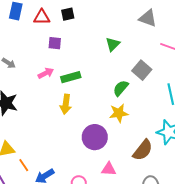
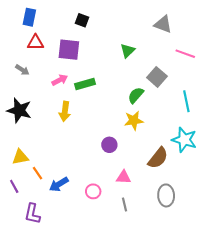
black square: (68, 14) -> (82, 20), turned 32
red triangle: (42, 17) -> (35, 43), moved
purple square: (55, 43) -> (69, 50), size x1.6
yellow arrow: (66, 104) -> (65, 111), moved
purple circle: (95, 137) -> (109, 145), size x0.6

